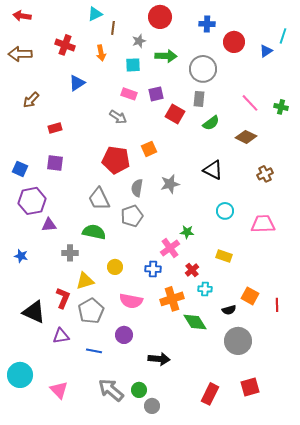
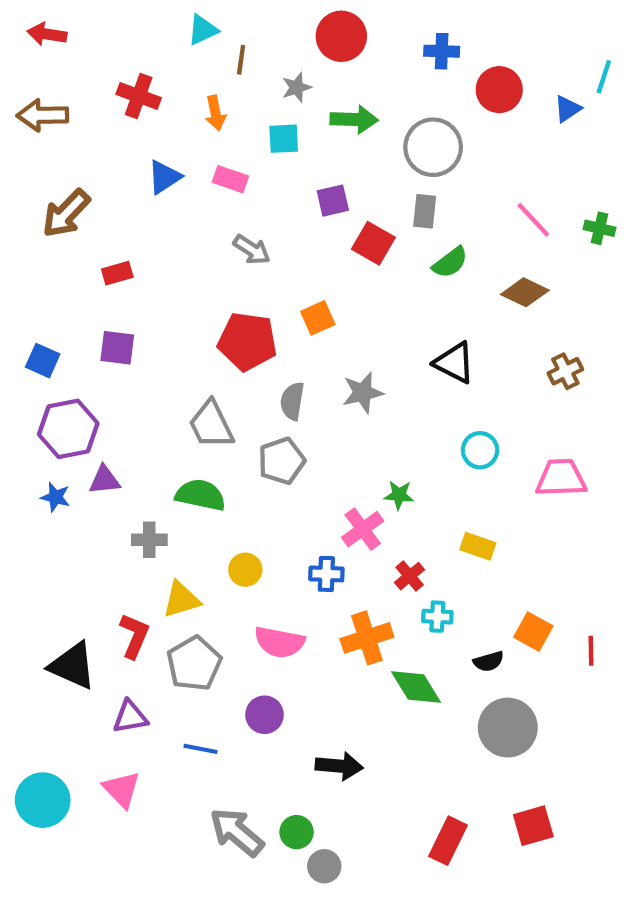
pink rectangle: (129, 94) -> (230, 179), moved
brown arrow: (31, 100) -> (66, 213), size x1.4
blue star: (21, 256) -> (55, 497), moved
pink triangle: (59, 390) -> (122, 789), moved

